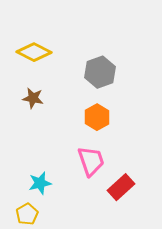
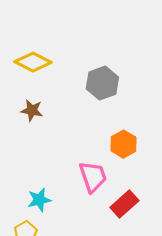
orange hexagon: (97, 117) -> (123, 144), moved

